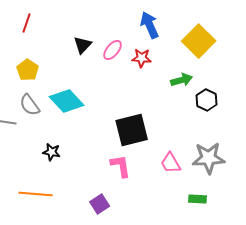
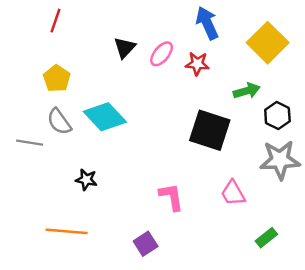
black square: (132, 130) -> (210, 130), moved, turned 32
gray star: (209, 158) -> (280, 160), moved
green rectangle: (198, 199) -> (266, 238), turned -42

